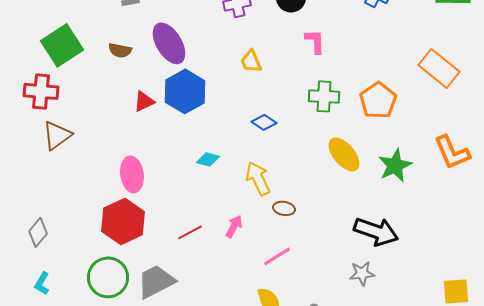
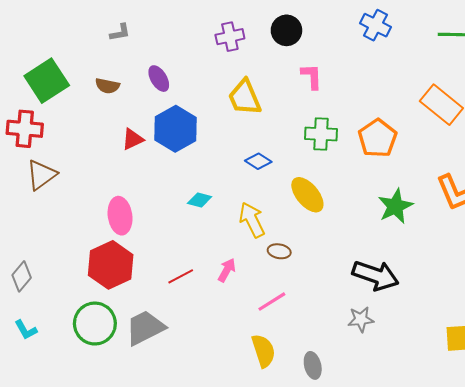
purple ellipse: (169, 43) -> (159, 79), size x0.6
yellow trapezoid: (251, 61) -> (245, 97), size x1.5
yellow ellipse: (344, 154) -> (307, 195), moved
cyan L-shape: (42, 283) -> (26, 330), turned -60

